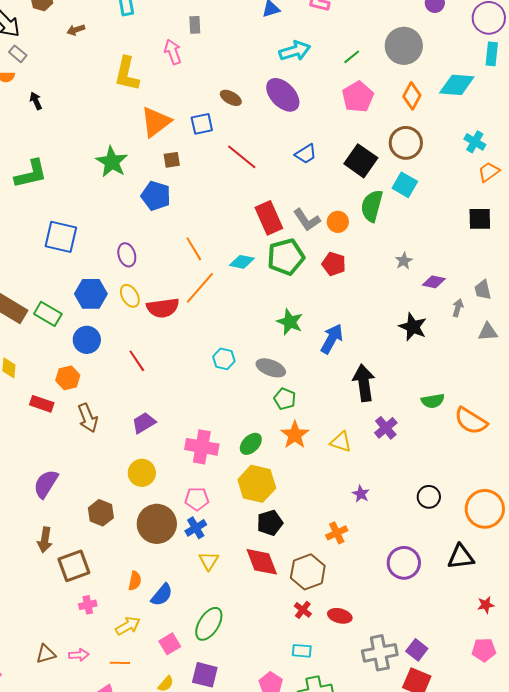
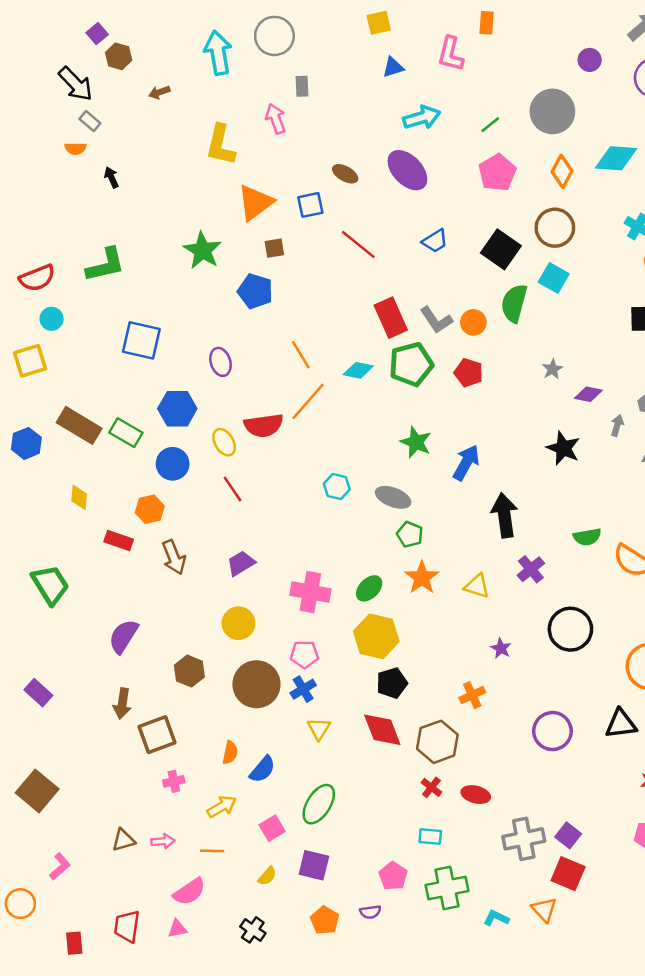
yellow ellipse: (130, 296) -> (224, 442), moved
black circle: (429, 497) -> (570, 629), moved, size x1.6

